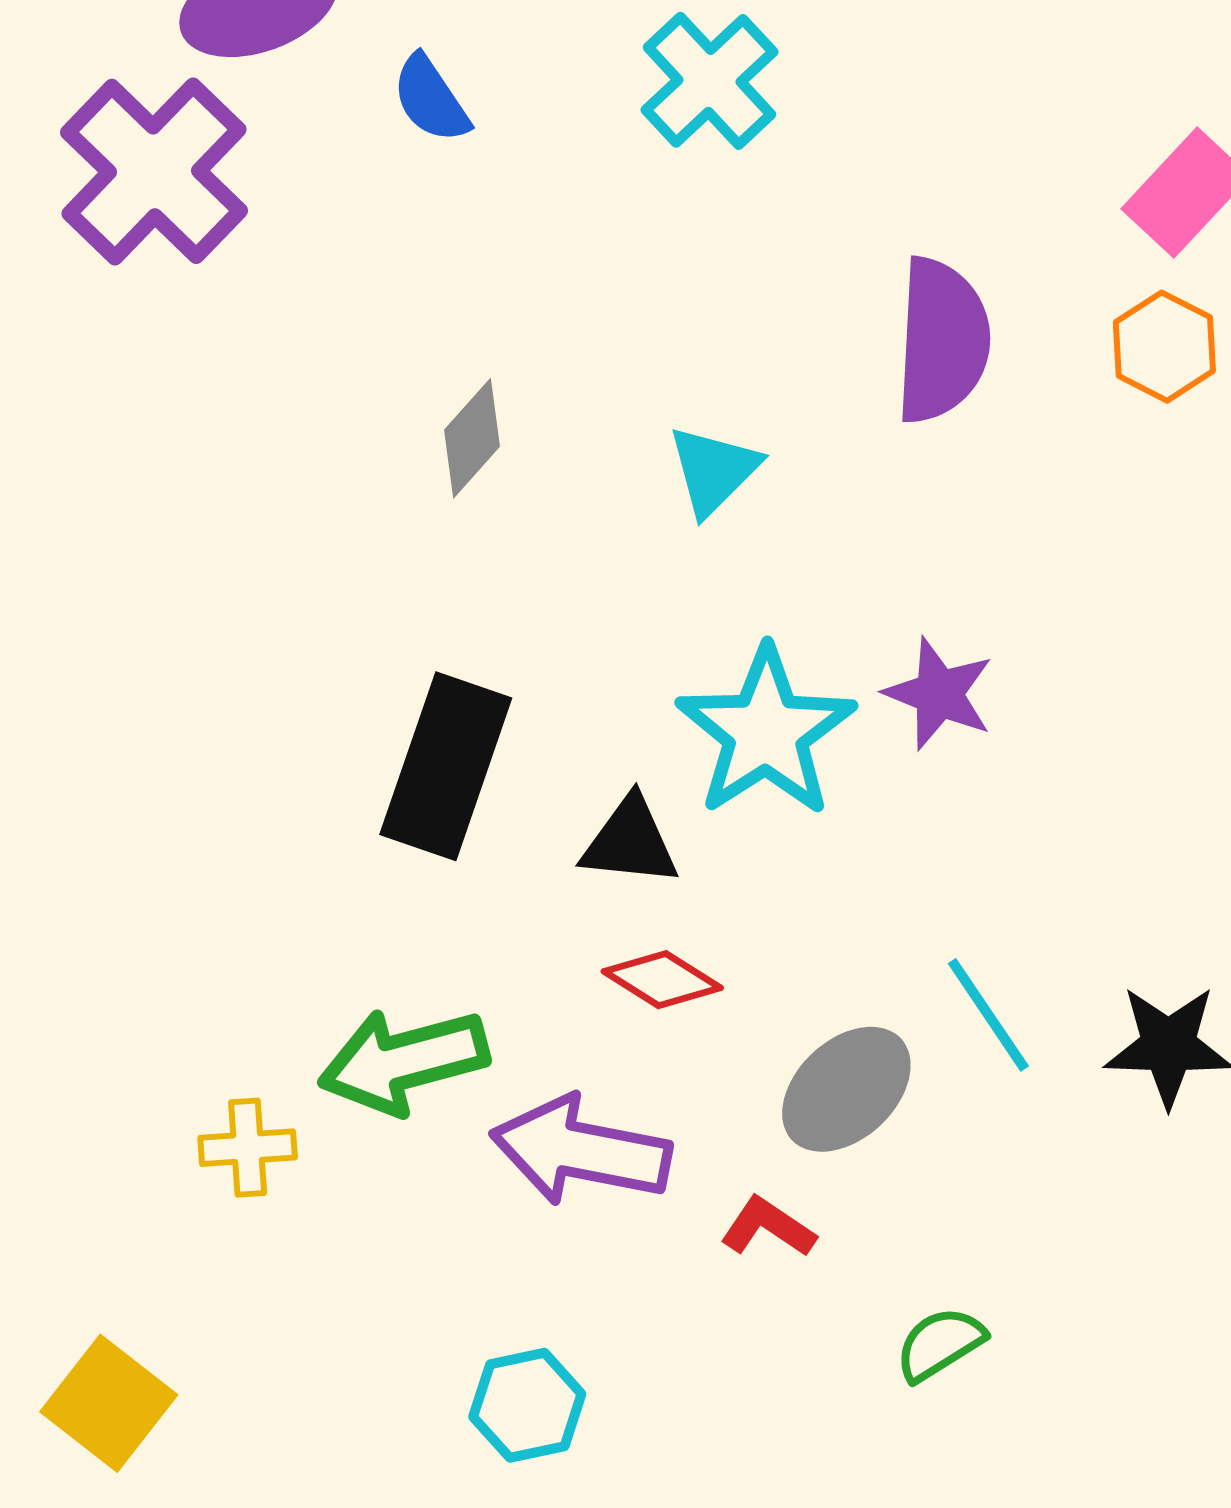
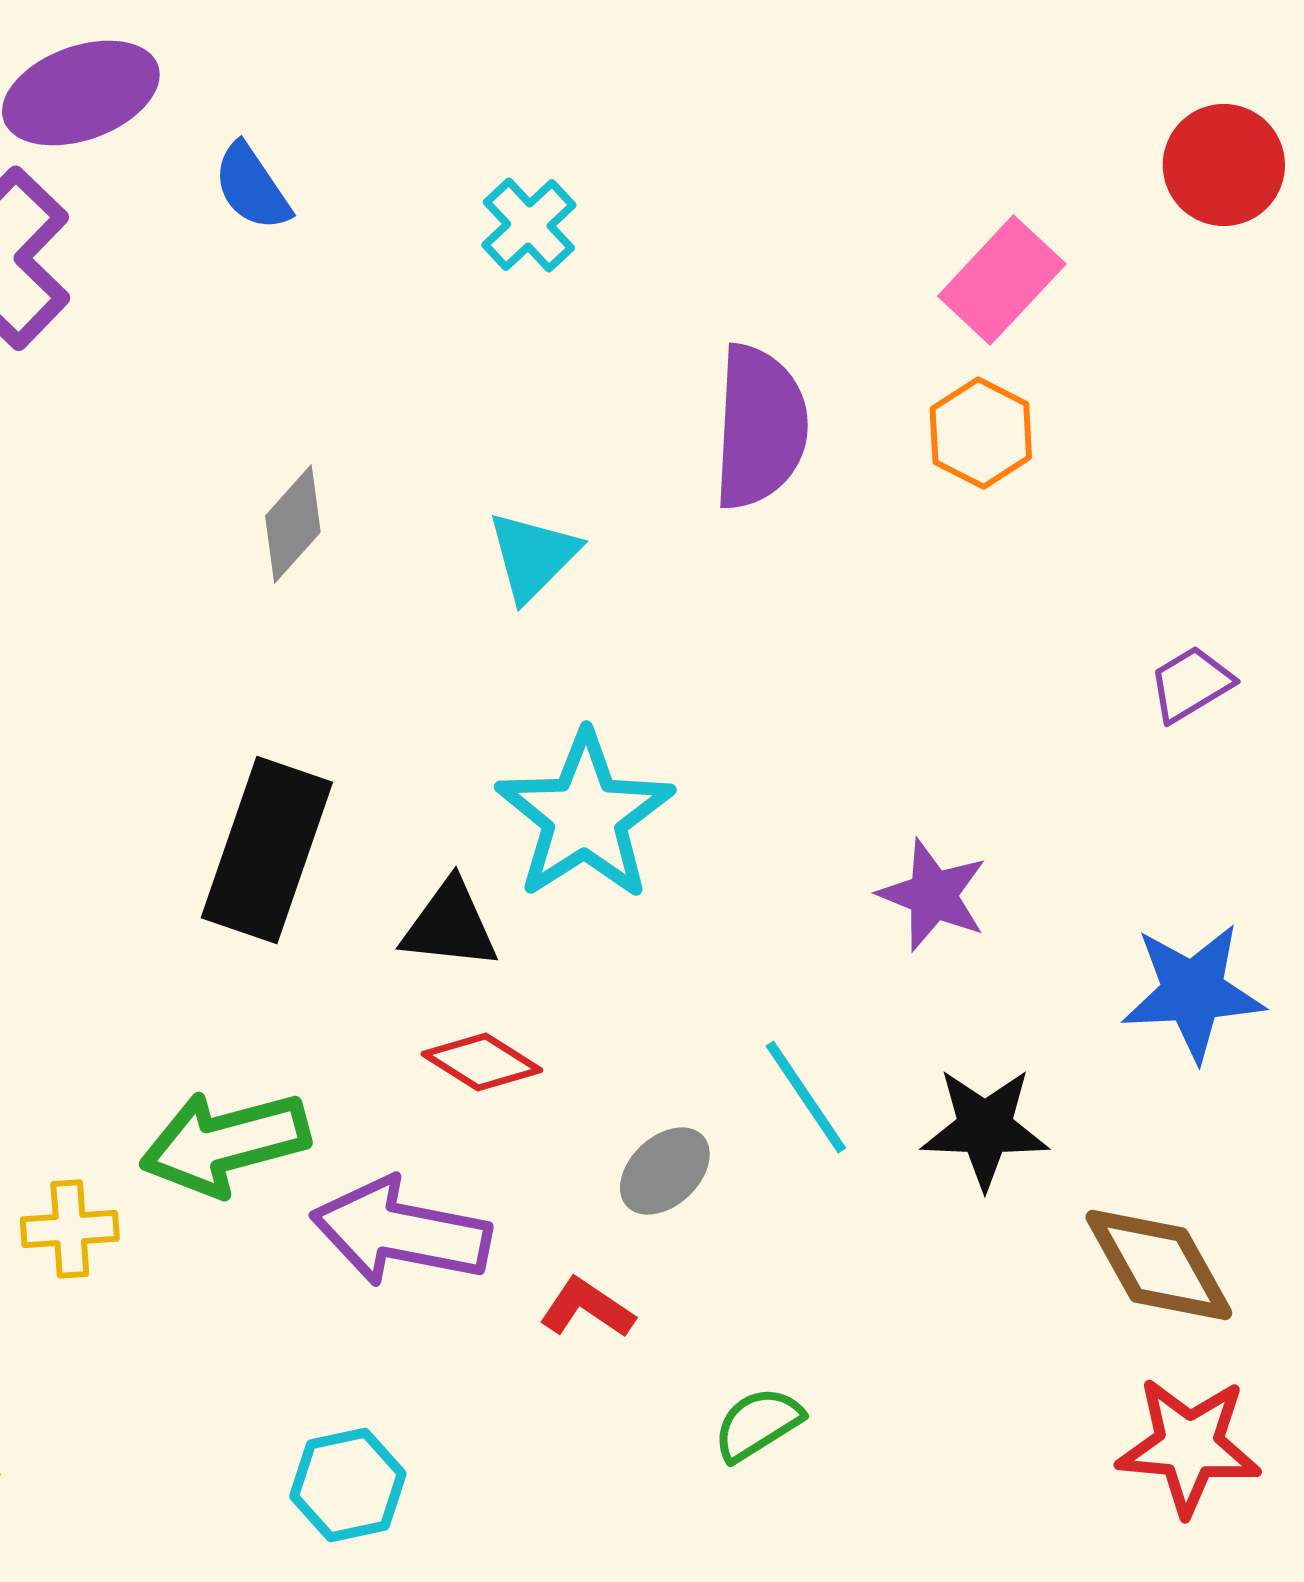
cyan cross: (710, 81) -> (529, 225), moved, size x0.7
purple star: (939, 694) -> (933, 895), moved
gray ellipse: (846, 1089) -> (665, 1171), size x0.7

